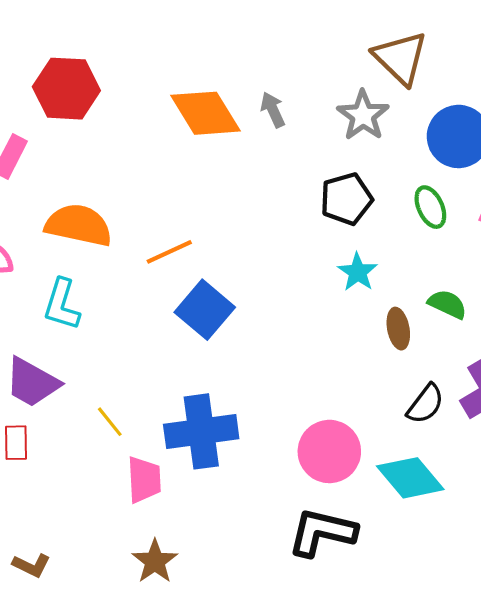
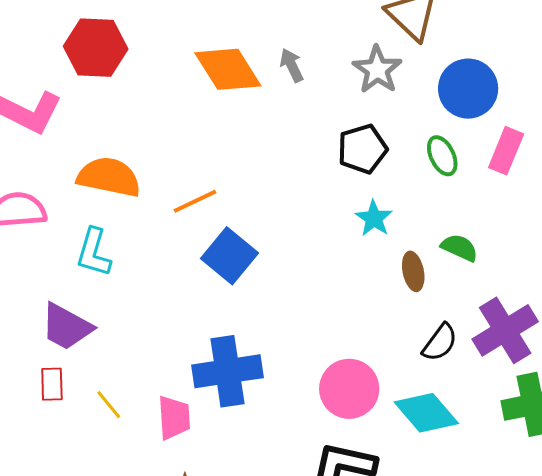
yellow line: (110, 422) -> (109, 405), moved

